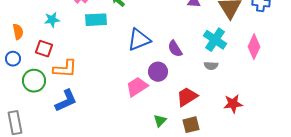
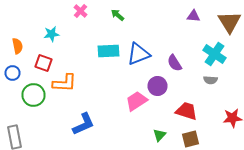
cyan rectangle: (96, 20) -> (108, 51), moved
red trapezoid: (187, 97) -> (186, 111), turned 50
blue L-shape: (66, 101) -> (84, 124), moved

